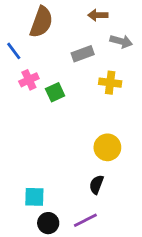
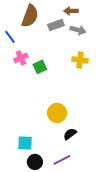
gray arrow: (121, 41) -> (78, 30), moved
gray rectangle: (83, 54) -> (56, 25), moved
yellow circle: (107, 147) -> (57, 113), moved
black semicircle: (96, 185) -> (70, 134), turned 32

